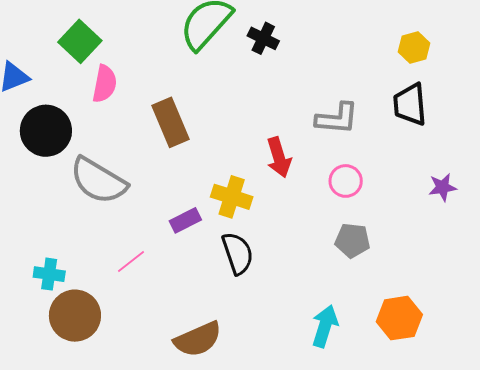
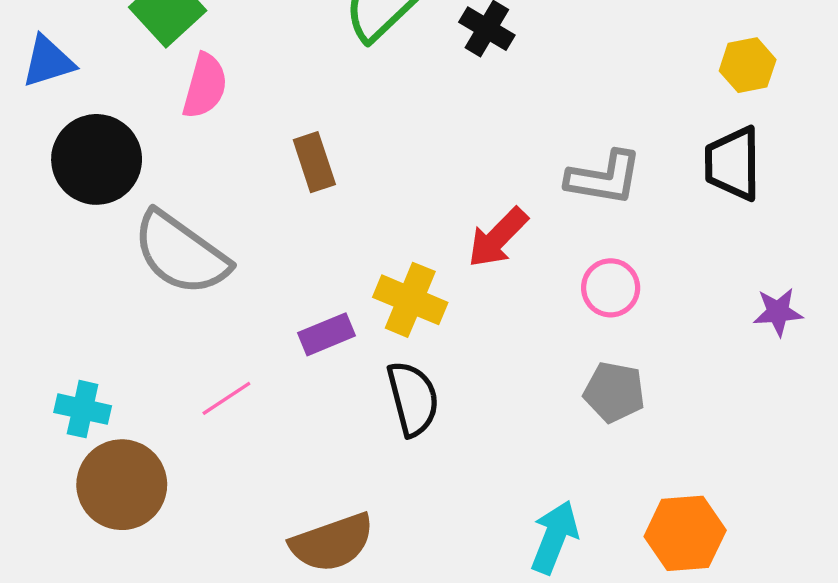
brown rectangle: (171, 122) -> (314, 162), size x0.7
red arrow: (279, 157) -> (498, 238), turned 57

